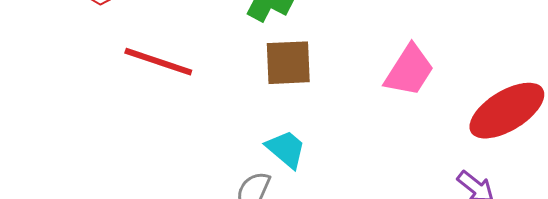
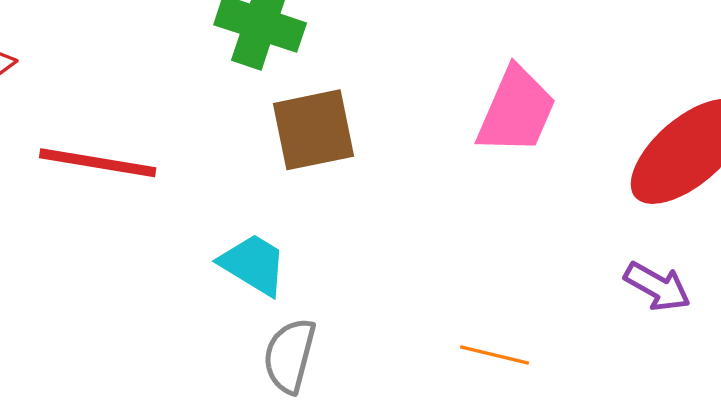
cyan trapezoid: (286, 149) -> (253, 264), moved

